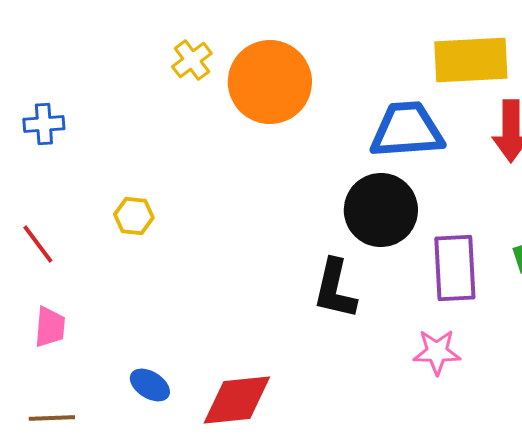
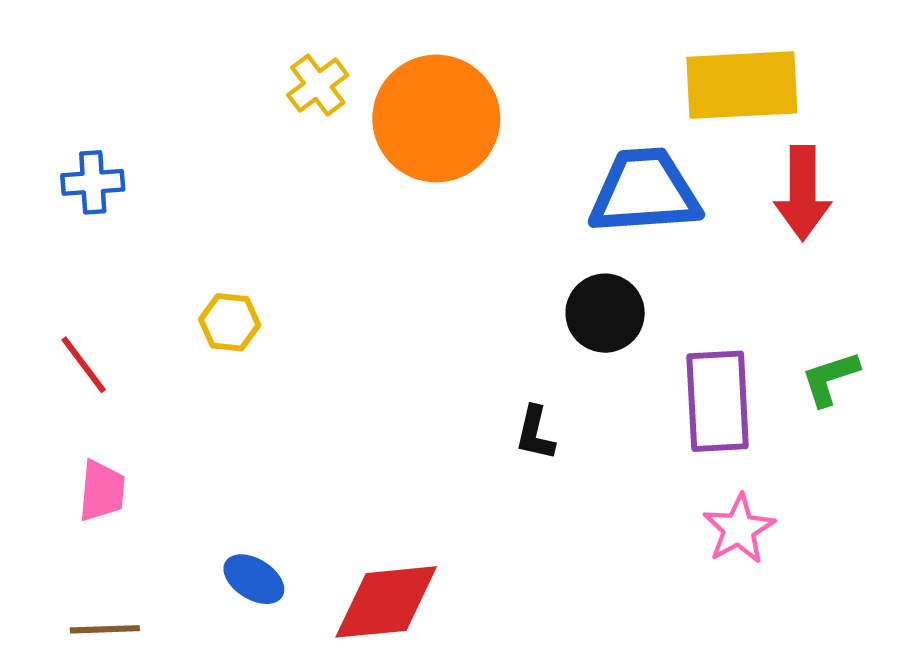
black circle: (381, 210) -> (605, 313), size x0.7
black L-shape: (335, 289) -> (535, 433), size x0.6
pink star: (437, 352) -> (739, 529), moved, turned -30

